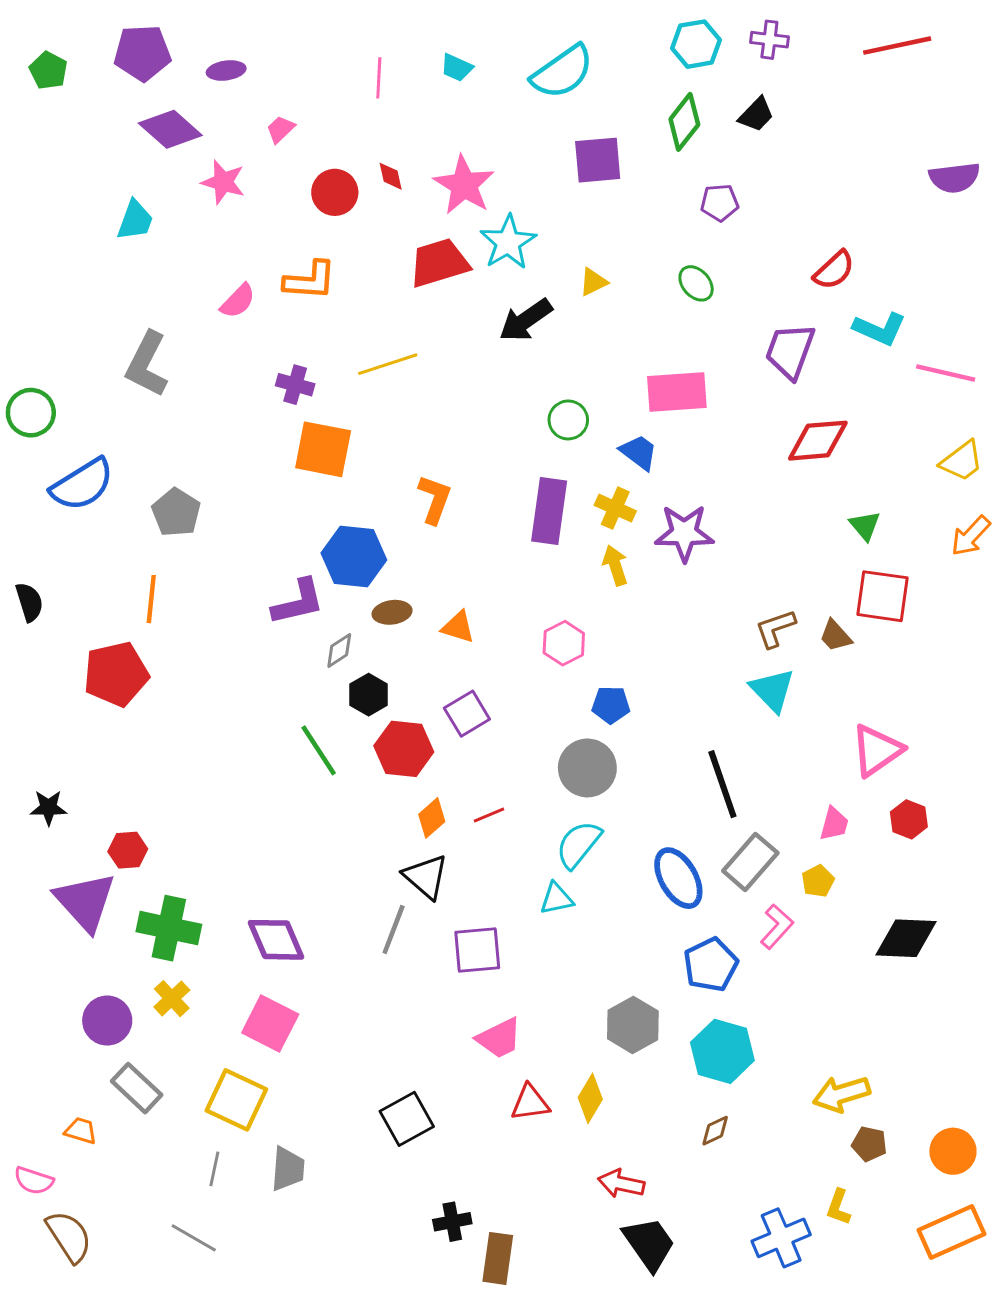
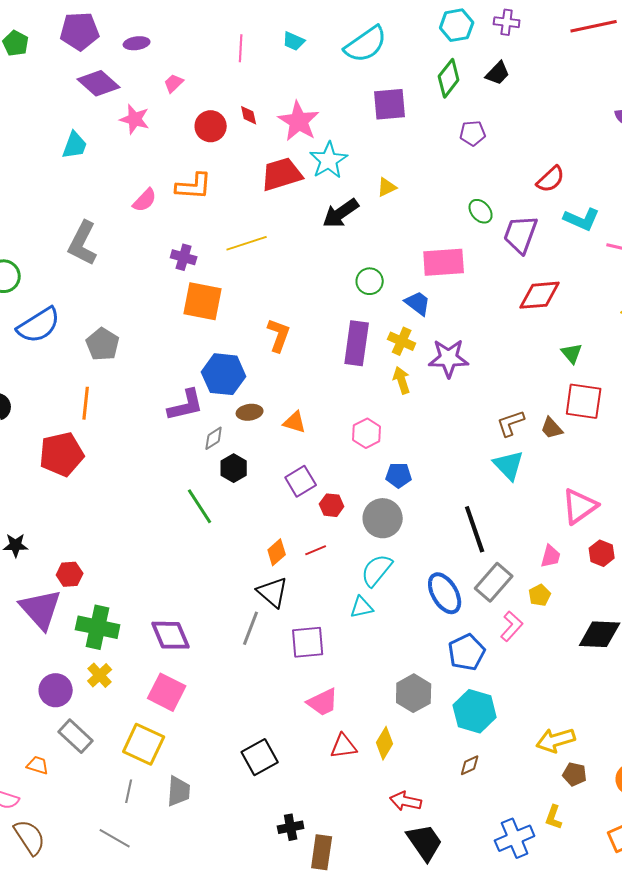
green ellipse: (696, 283) -> (481, 211), moved
red hexagon: (404, 749) -> (332, 505), moved, size x0.6

